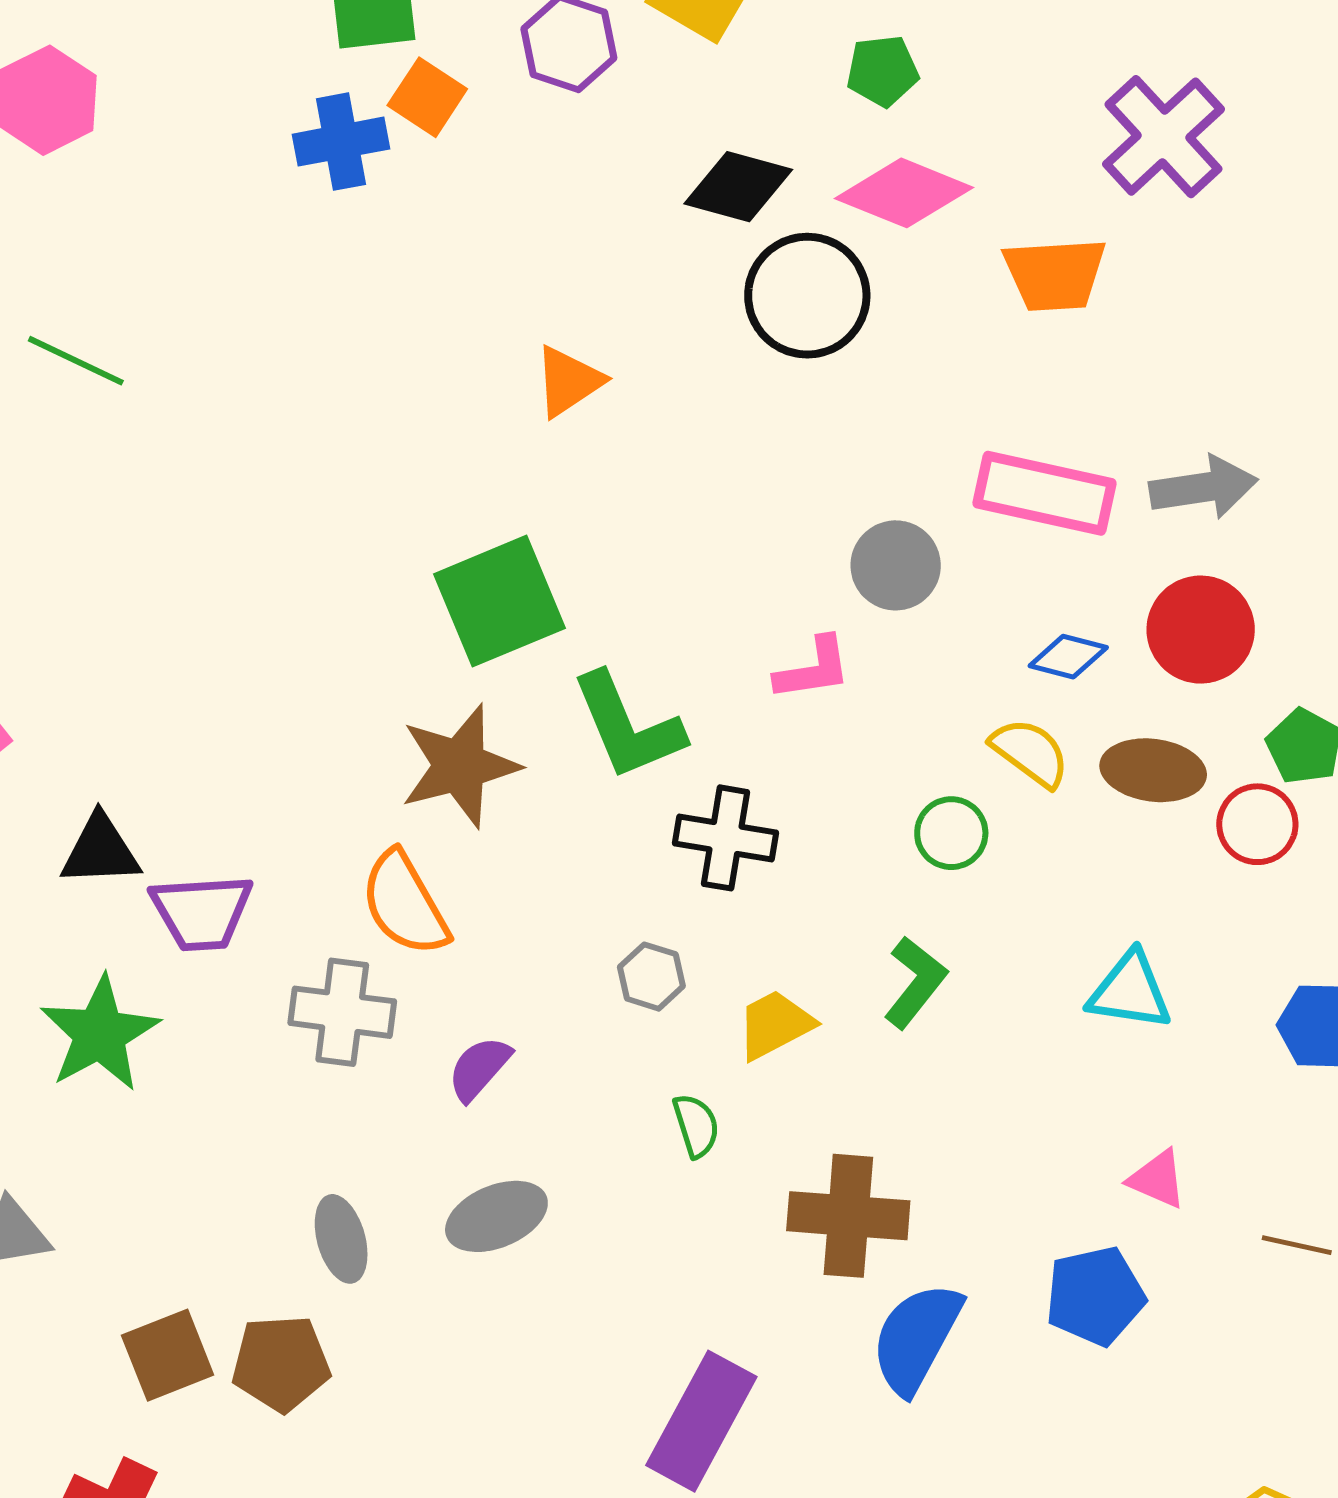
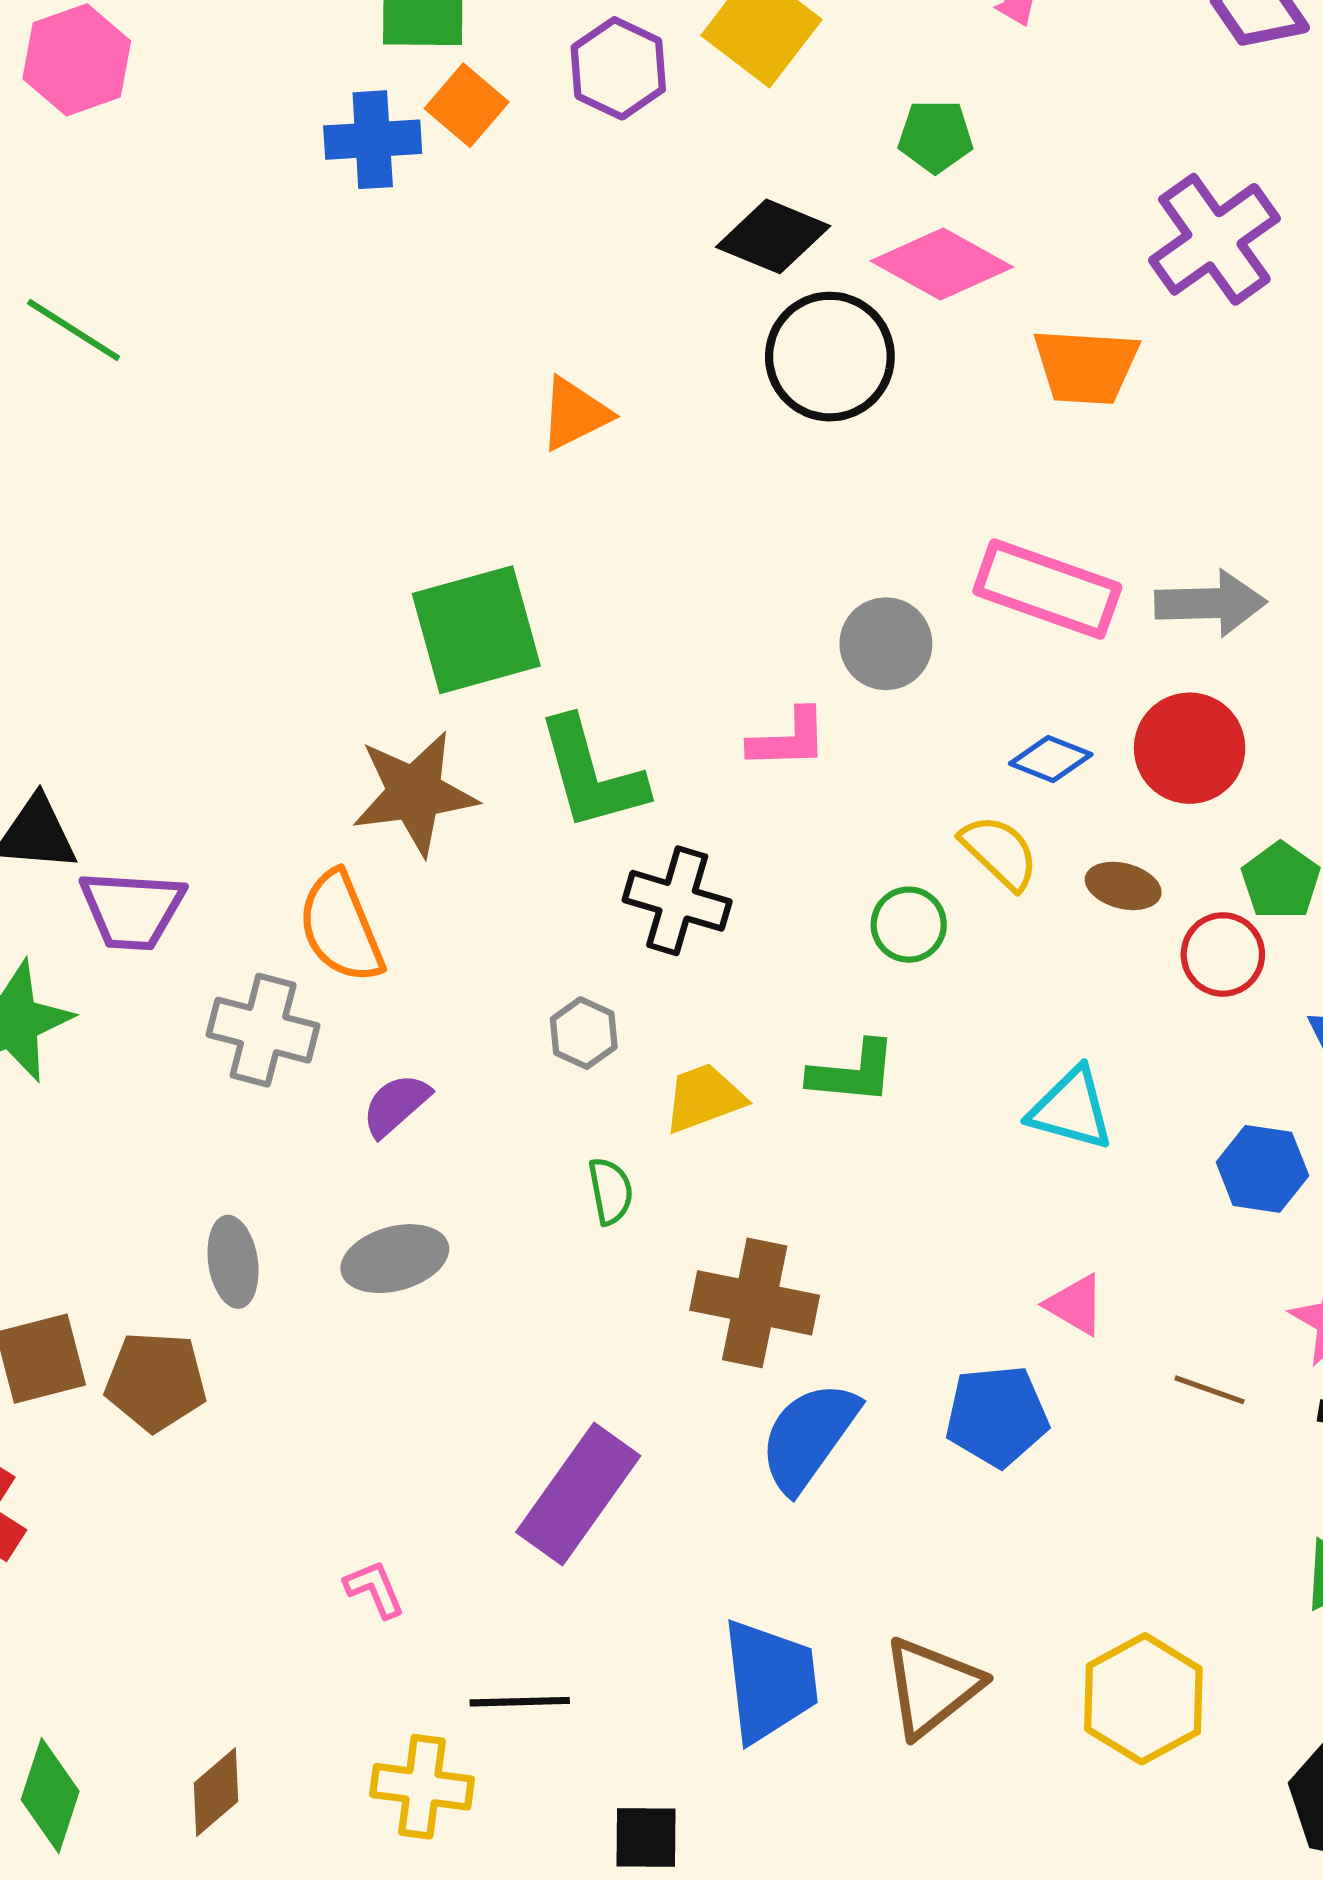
brown ellipse: (1153, 770) -> (1123, 886), size x0.7
green L-shape: (915, 982) -> (853, 1072), turned 50

